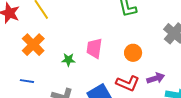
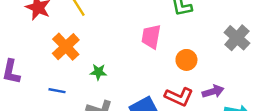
pink trapezoid: (94, 48) -> (151, 37), moved
green star: (68, 60) -> (98, 72), moved

